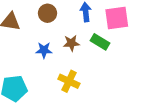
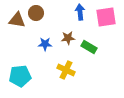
brown circle: (47, 13) -> (36, 13), moved
green rectangle: (100, 42) -> (89, 47), moved

